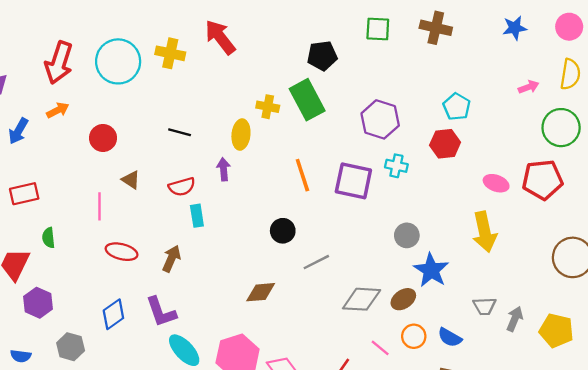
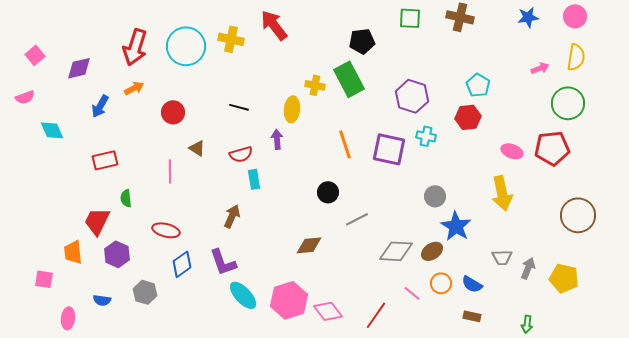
red ellipse: (122, 252) -> (166, 230), moved

